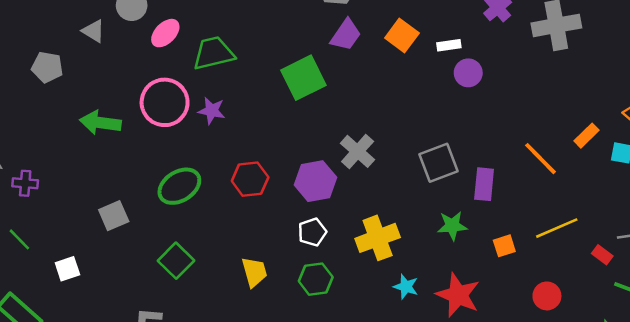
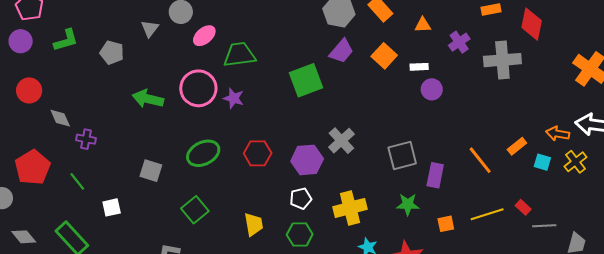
gray triangle: (93, 31) -> (150, 29), turned 30
gray square: (114, 216) -> (151, 171), turned 35
red rectangle: (602, 255) -> (523, 207), moved

